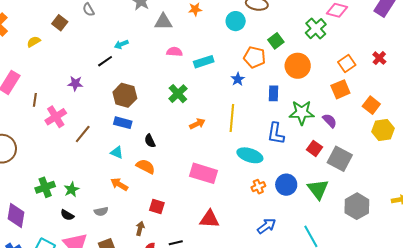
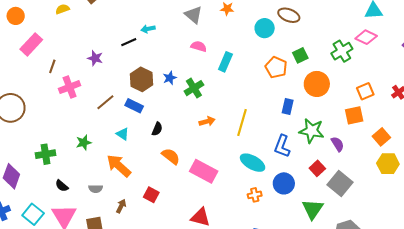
gray triangle: (163, 22) -> (193, 15), turned 30
cyan rectangle: (204, 62) -> (225, 62), turned -60
blue star: (238, 79) -> (170, 78), moved
brown line: (83, 134) -> (105, 102), moved
black semicircle: (150, 141) -> (157, 129), turned -144
orange semicircle: (146, 166) -> (171, 156), moved
orange arrow: (119, 184) -> (119, 166), size x1.5
blue circle: (286, 185) -> (284, 183), moved
green star: (72, 189) -> (84, 143), moved
brown arrow: (140, 228) -> (121, 206), moved

